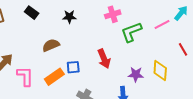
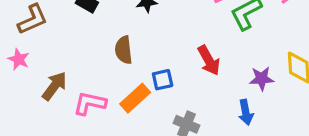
brown semicircle: (51, 45) -> (124, 50), turned -66
pink L-shape: (25, 76) -> (90, 103), turned -70

